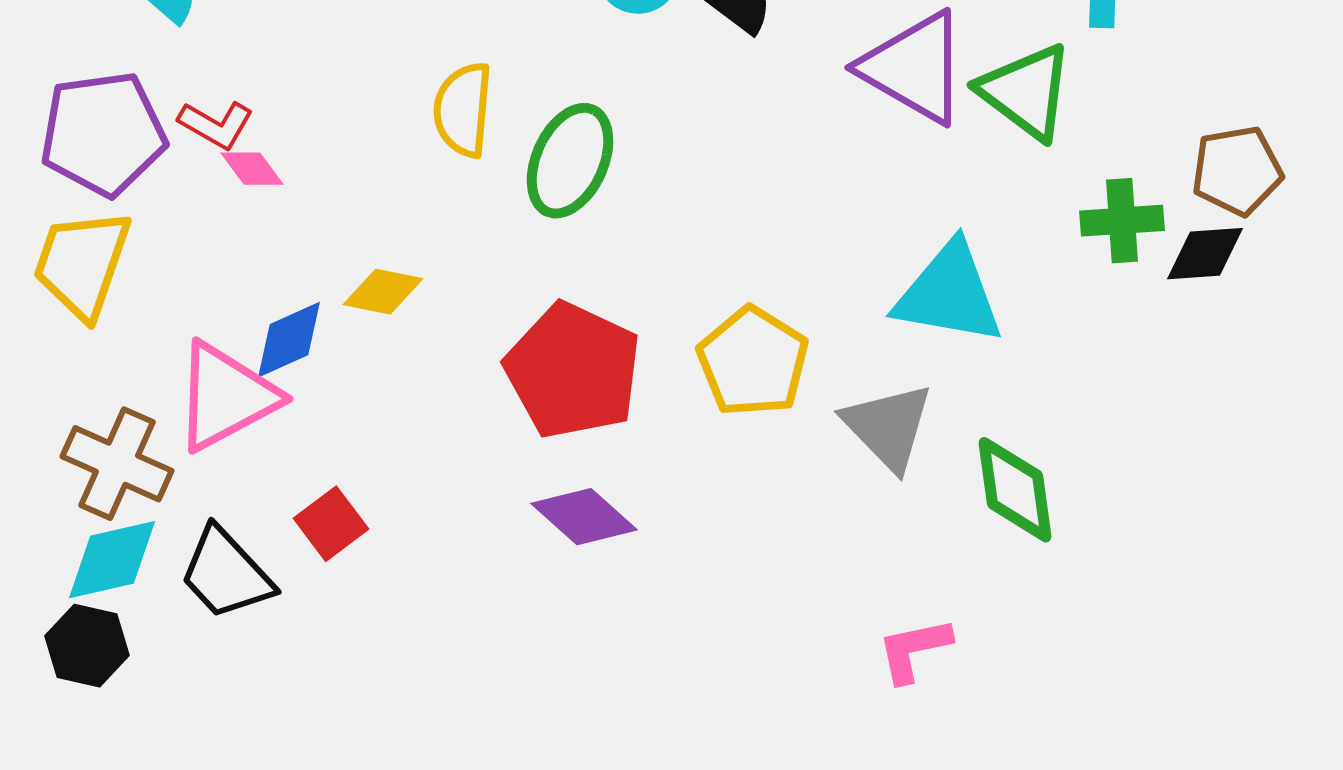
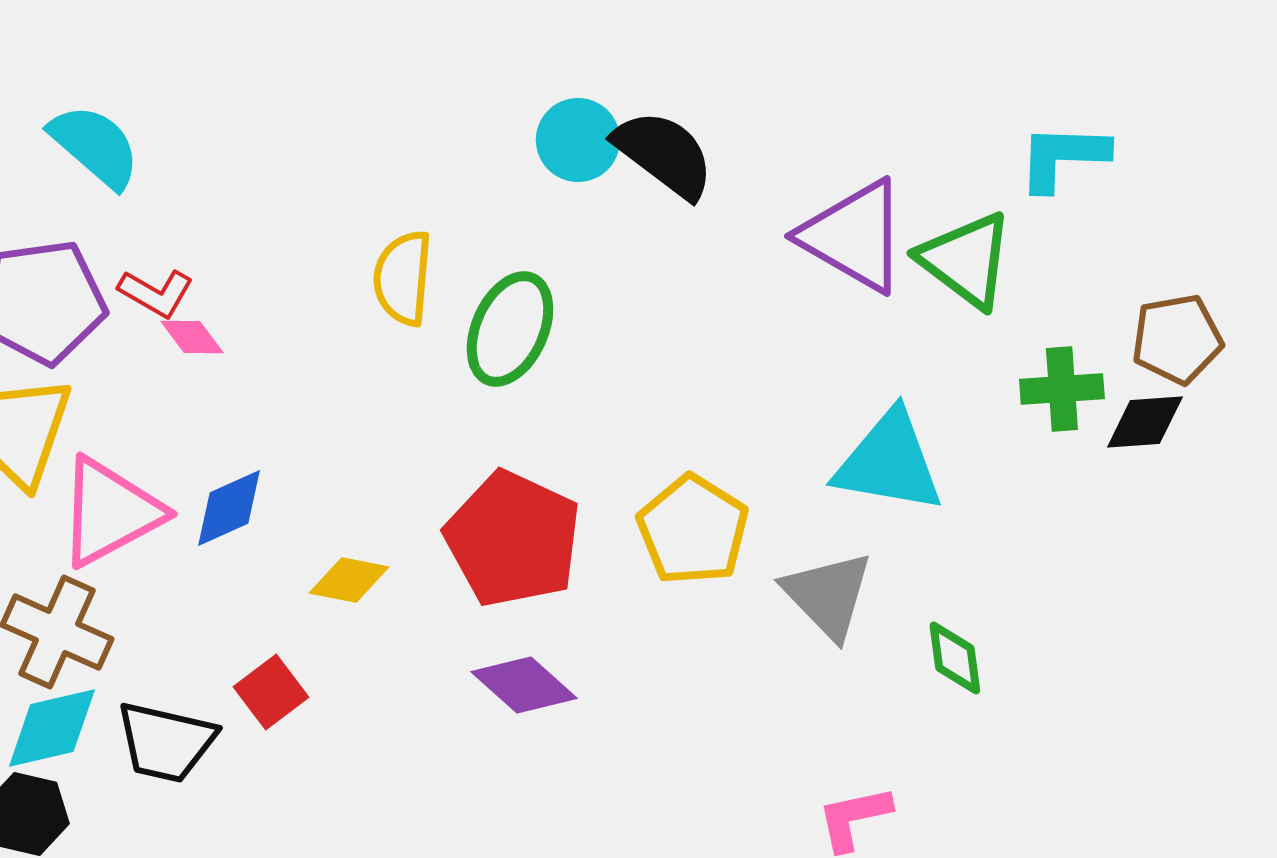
yellow diamond: (383, 292) -> (349, 580), moved
pink triangle: (226, 397) -> (110, 512), moved
green diamond: (1015, 490) -> (955, 658), size x0.7
black trapezoid: (226, 574) -> (166, 742), turned -34

